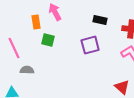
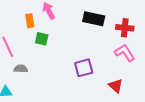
black rectangle: (100, 20) -> (94, 19), size x1.5
purple square: (90, 45) -> (84, 68), moved

